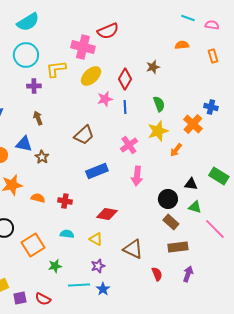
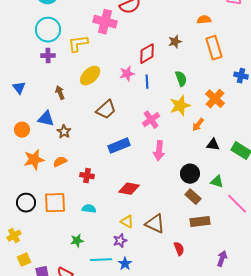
orange rectangle: (213, 56) -> (214, 48), moved, size x1.6
yellow ellipse: (91, 76) -> (90, 76), moved
red diamond: (125, 79) -> (147, 54), turned 30
purple cross: (34, 86) -> (48, 56), moved
blue cross: (211, 107) -> (241, 76), moved
black triangle: (191, 184) -> (213, 145), moved
orange semicircle: (38, 198) -> (60, 162), moved, turned -40
yellow triangle: (96, 239) -> (127, 222), moved
orange square: (33, 245) -> (55, 203), moved, turned 30
purple arrow: (188, 274) -> (222, 259), moved

